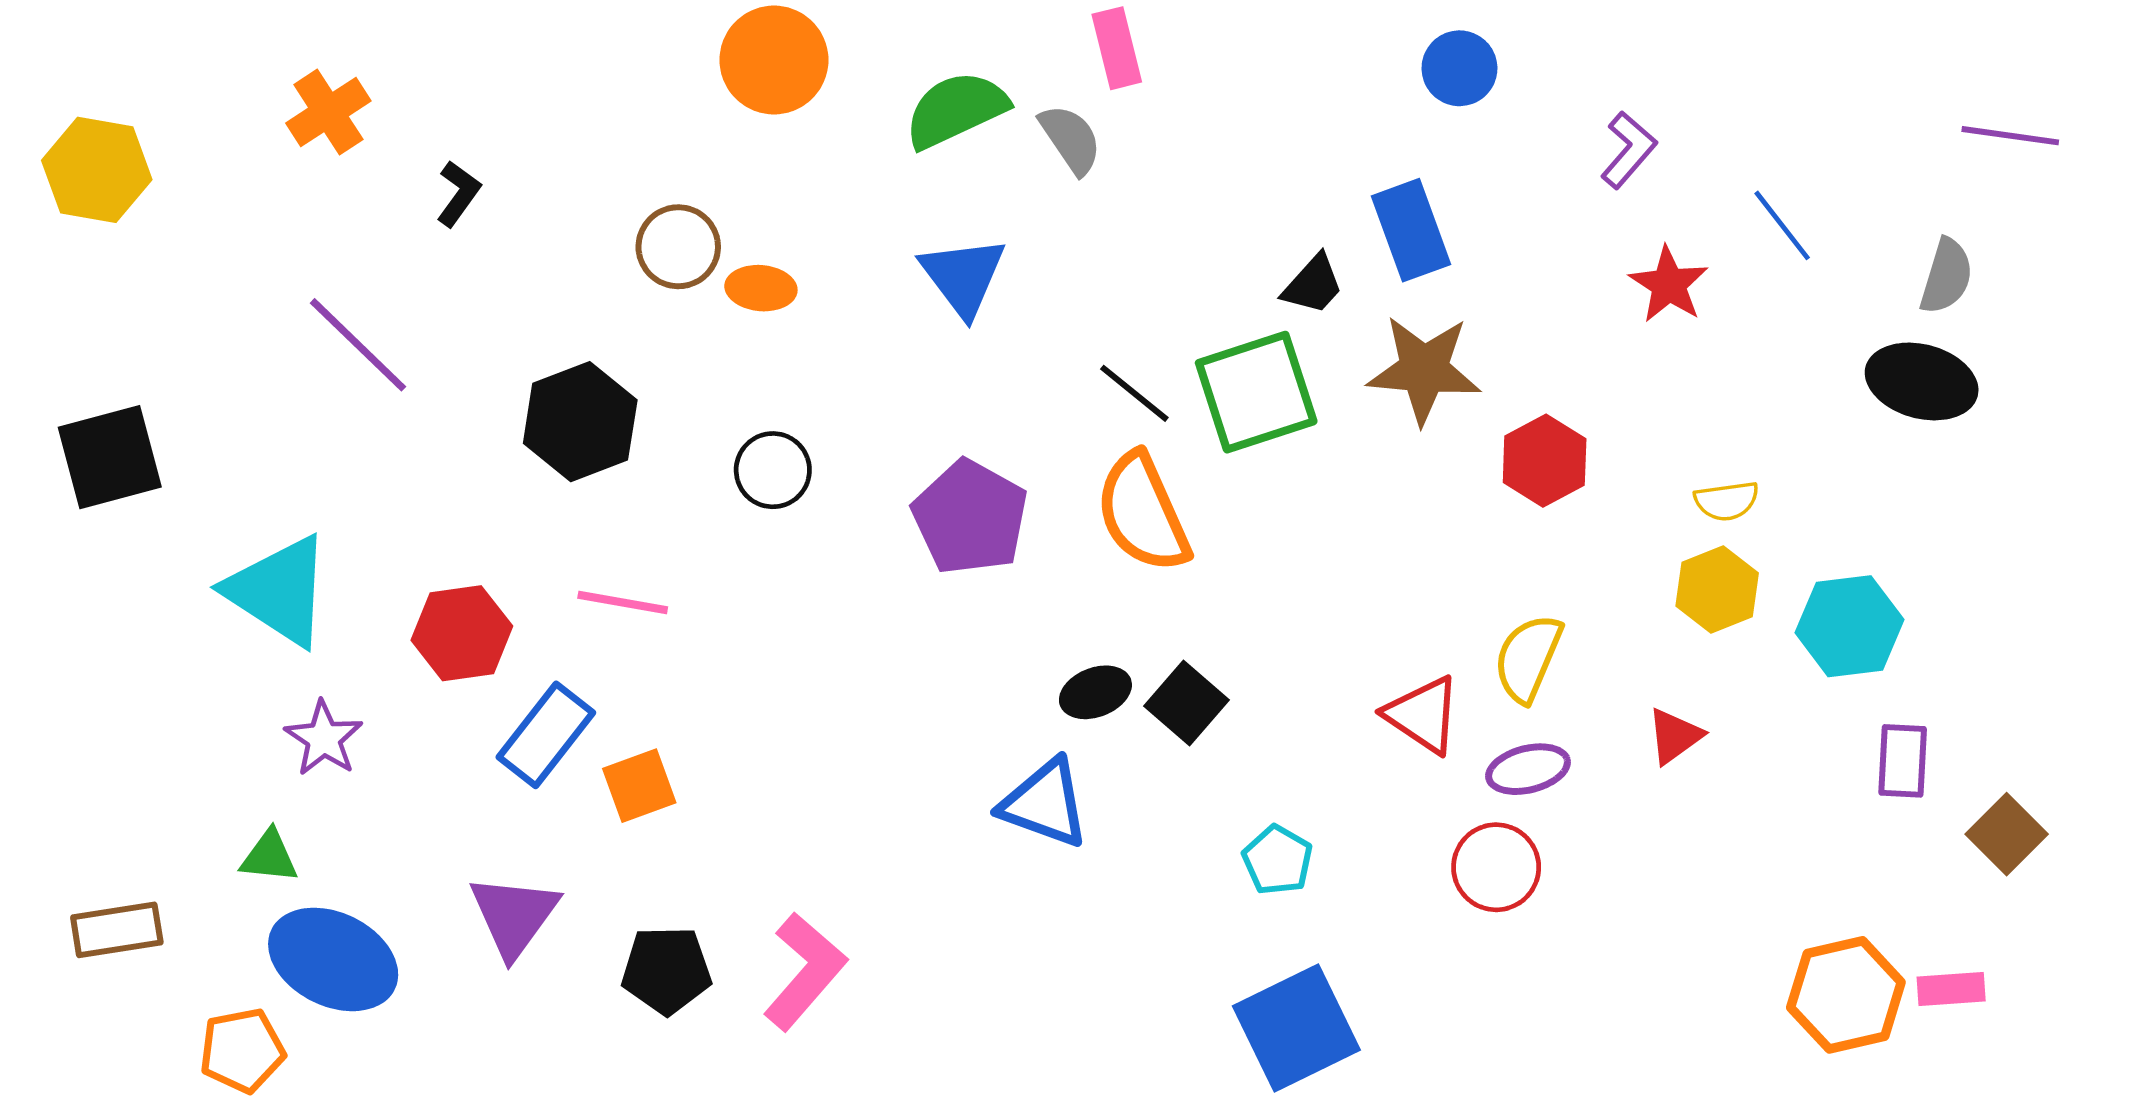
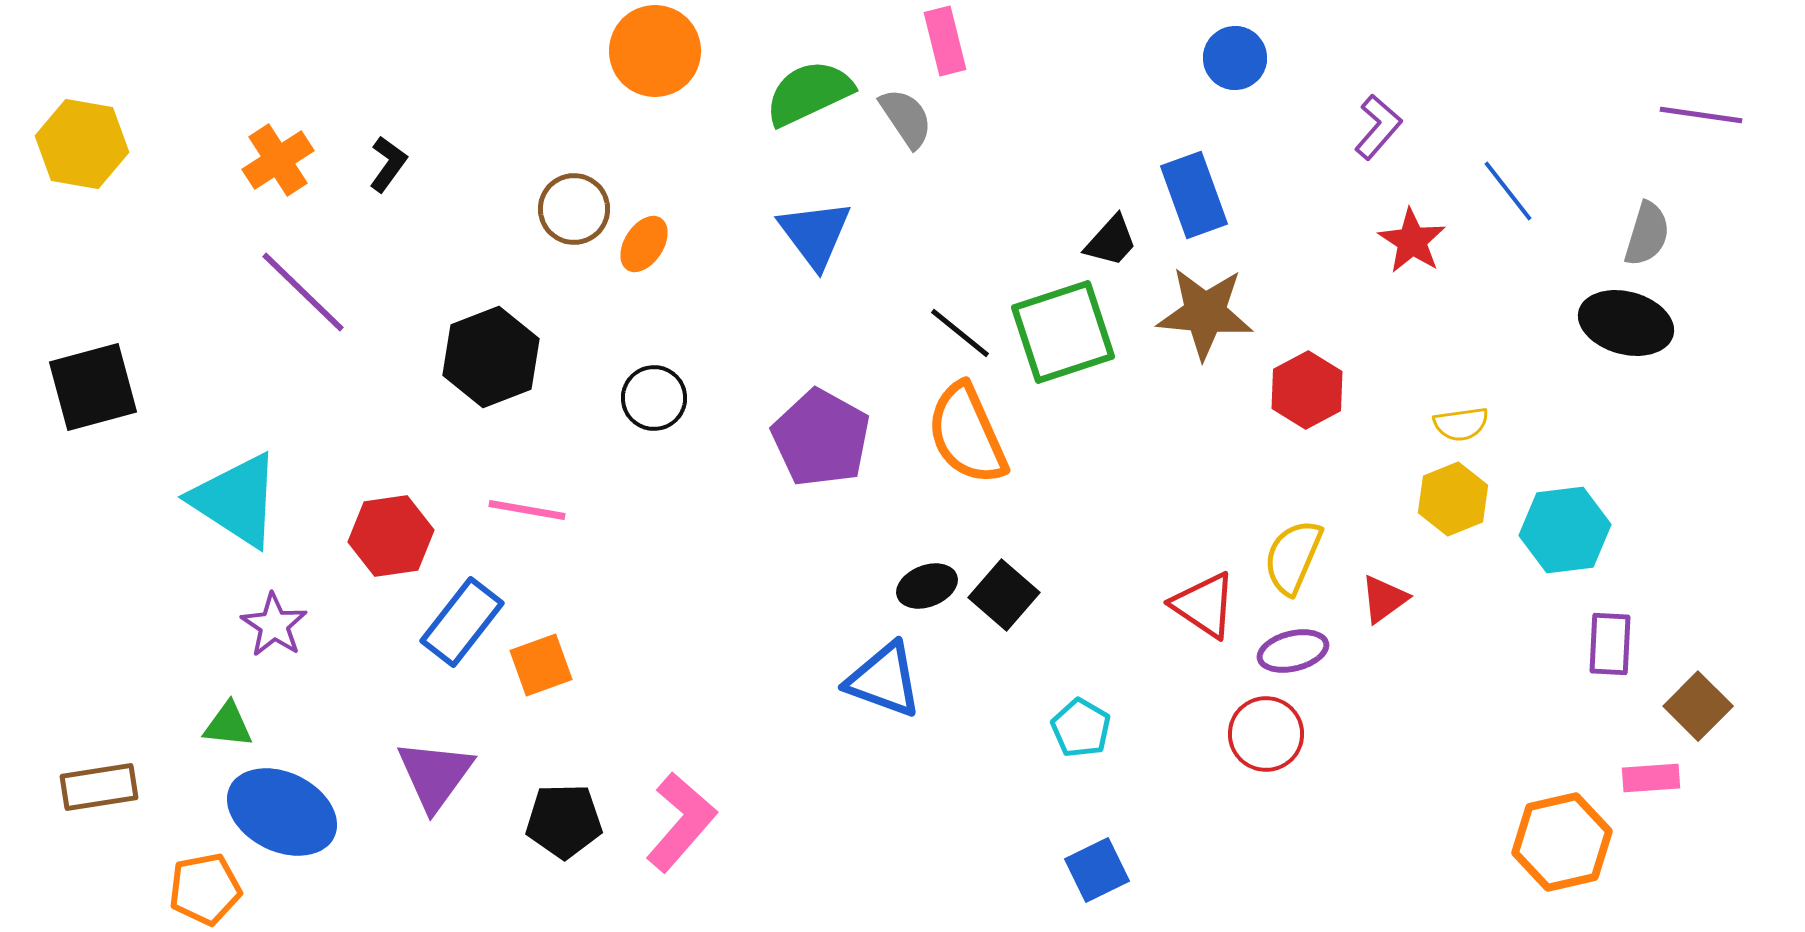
orange cross: (328, 112) -> (278, 160), moved
orange ellipse: (761, 288) -> (644, 244), turned -62
red triangle: (1675, 736) -> (1384, 599), moved
pink rectangle: (1951, 989) -> (1651, 778), moved
blue square: (1296, 1028) -> (1097, 870), size x0.6

